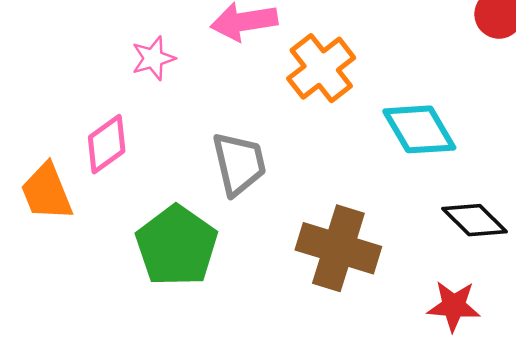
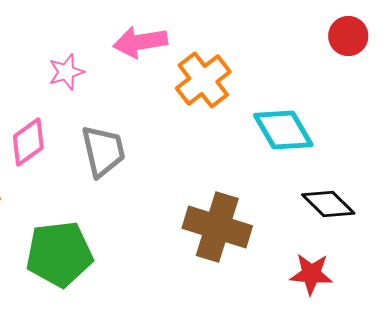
gray trapezoid: (239, 164) -> (103, 151), moved
green pentagon: (177, 246) -> (59, 254), moved, turned 30

